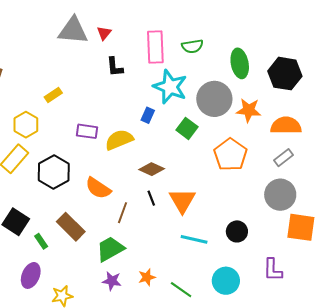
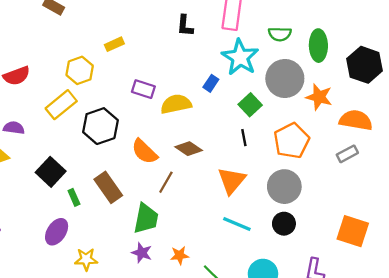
green semicircle: (192, 46) -> (280, 34), moved
brown diamond: (152, 169) -> (189, 149), moved
gray circle: (280, 195) -> (284, 187), moved
black line: (151, 198) -> (244, 138), moved
green trapezoid: (110, 249) -> (146, 218), turned 120

